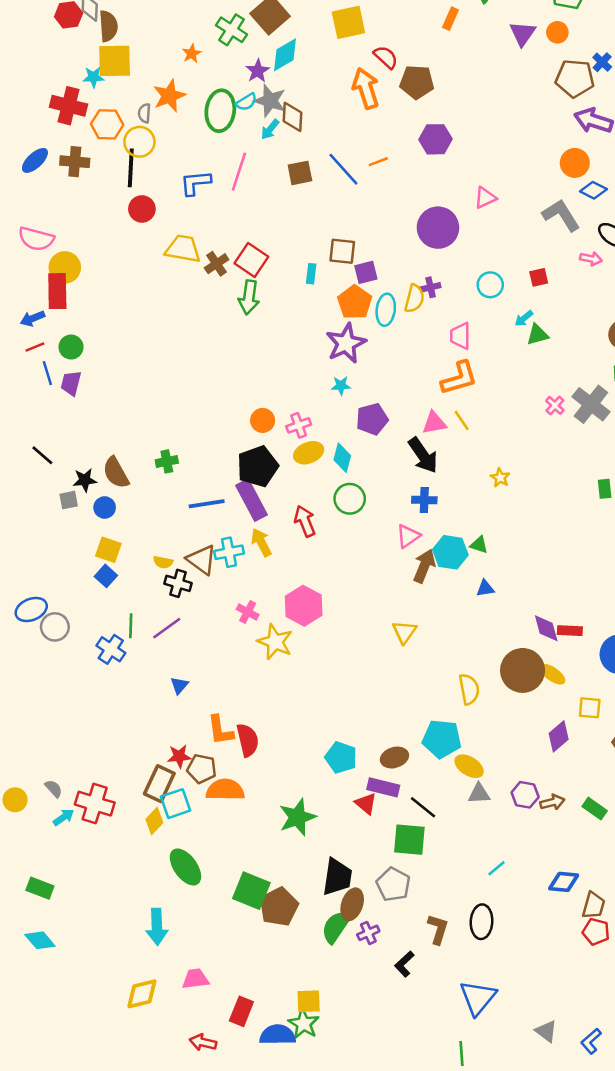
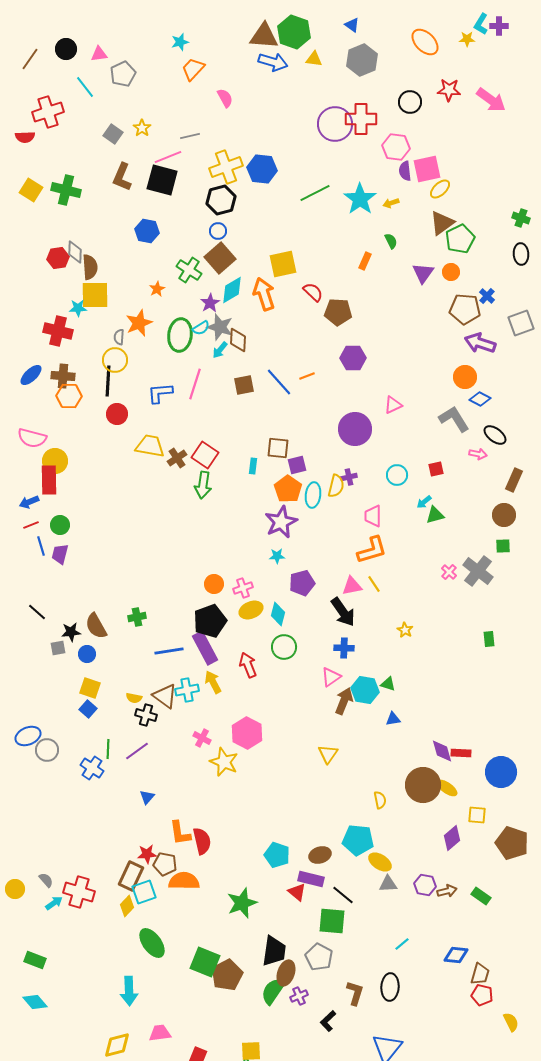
orange arrow: (366, 88) -> (264, 294), moved
orange hexagon: (107, 124) -> (69, 396), moved
yellow semicircle: (469, 689) -> (380, 800), size x0.7

